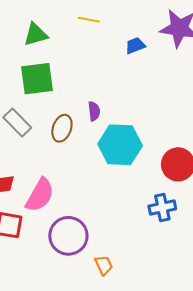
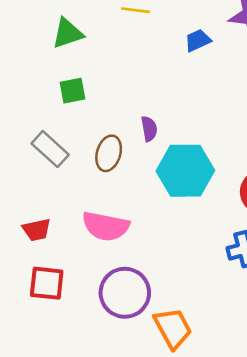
green square: (37, 79) -> (72, 91), size x0.6
pink semicircle: (40, 195) -> (106, 226), moved, turned 75
orange trapezoid: (104, 265) -> (173, 328), size x1.6

